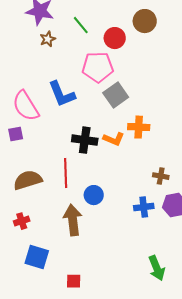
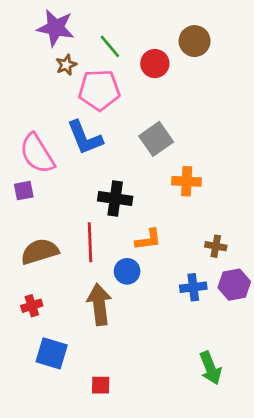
pink pentagon: (98, 67) -> (99, 90), moved
orange L-shape: (114, 139) -> (148, 240), moved, turned -30

